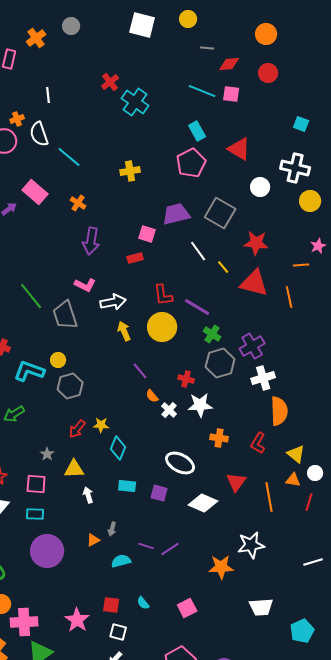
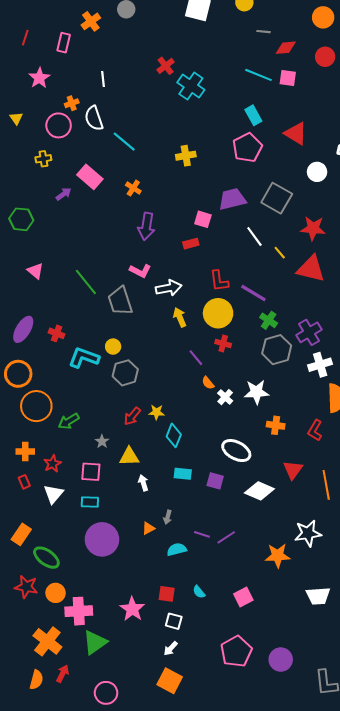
red cross: (186, 379) -> (223, 344), moved
green arrow: (14, 414) -> (69, 421), moved

